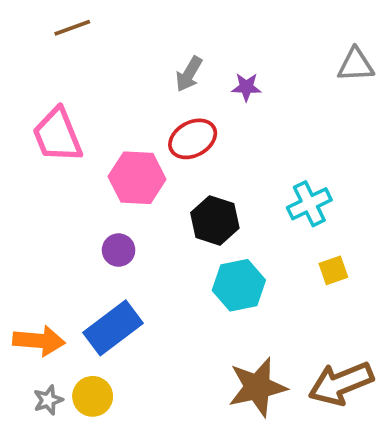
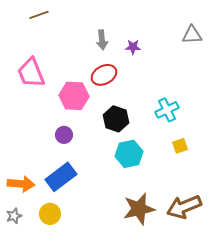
gray arrow: (189, 74) -> (102, 40), turned -36
gray star: (48, 400) -> (14, 216), moved

